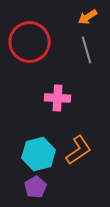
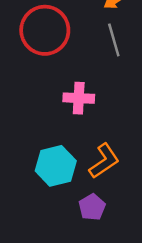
purple pentagon: (36, 187) -> (92, 207), moved

